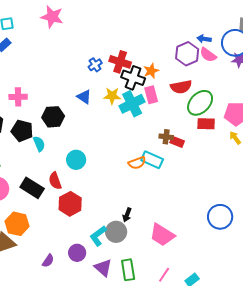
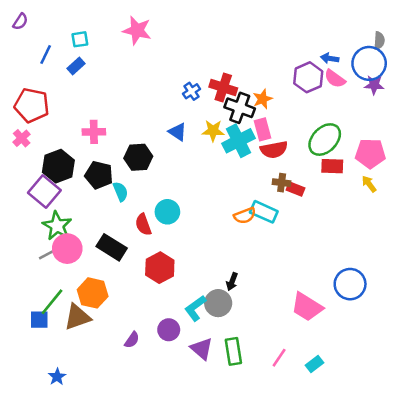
red semicircle: (181, 87) -> (274, 150), moved
red semicircle: (55, 181) -> (143, 224), moved
pink trapezoid: (162, 235) -> (307, 307), moved

